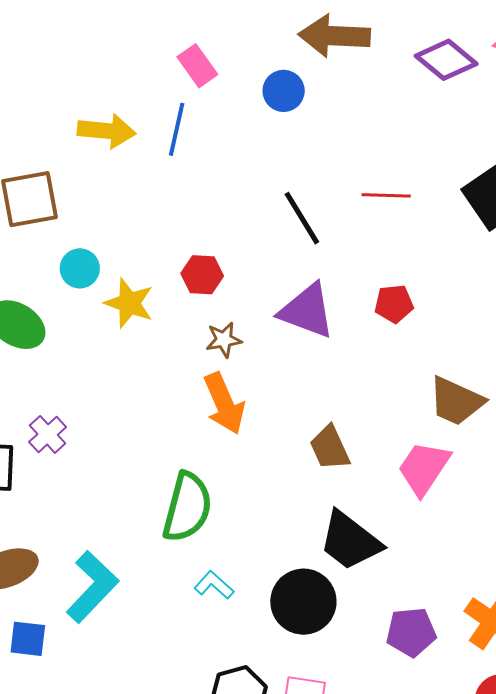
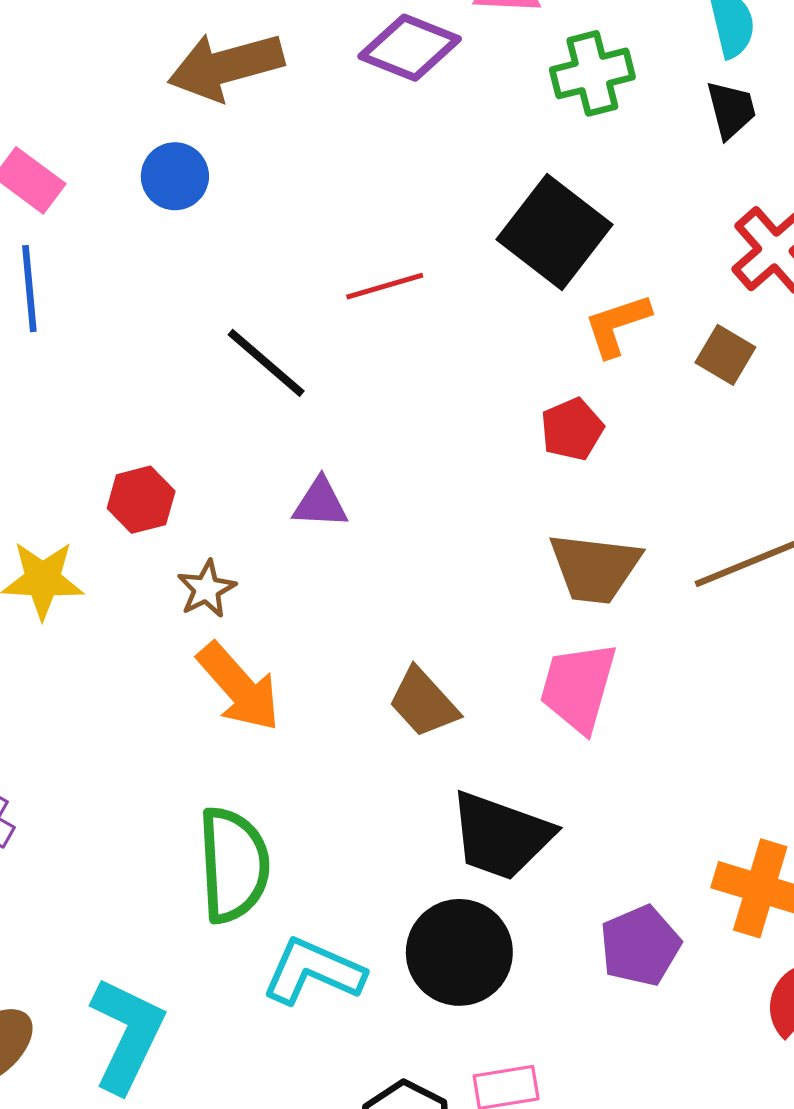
red pentagon: (394, 304) -> (572, 429), moved
purple triangle: (307, 311) -> (320, 503), size x0.6
cyan L-shape: (214, 585) -> (313, 971), size x1.6

